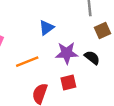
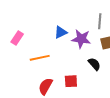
purple star: (67, 53) -> (81, 39), moved

